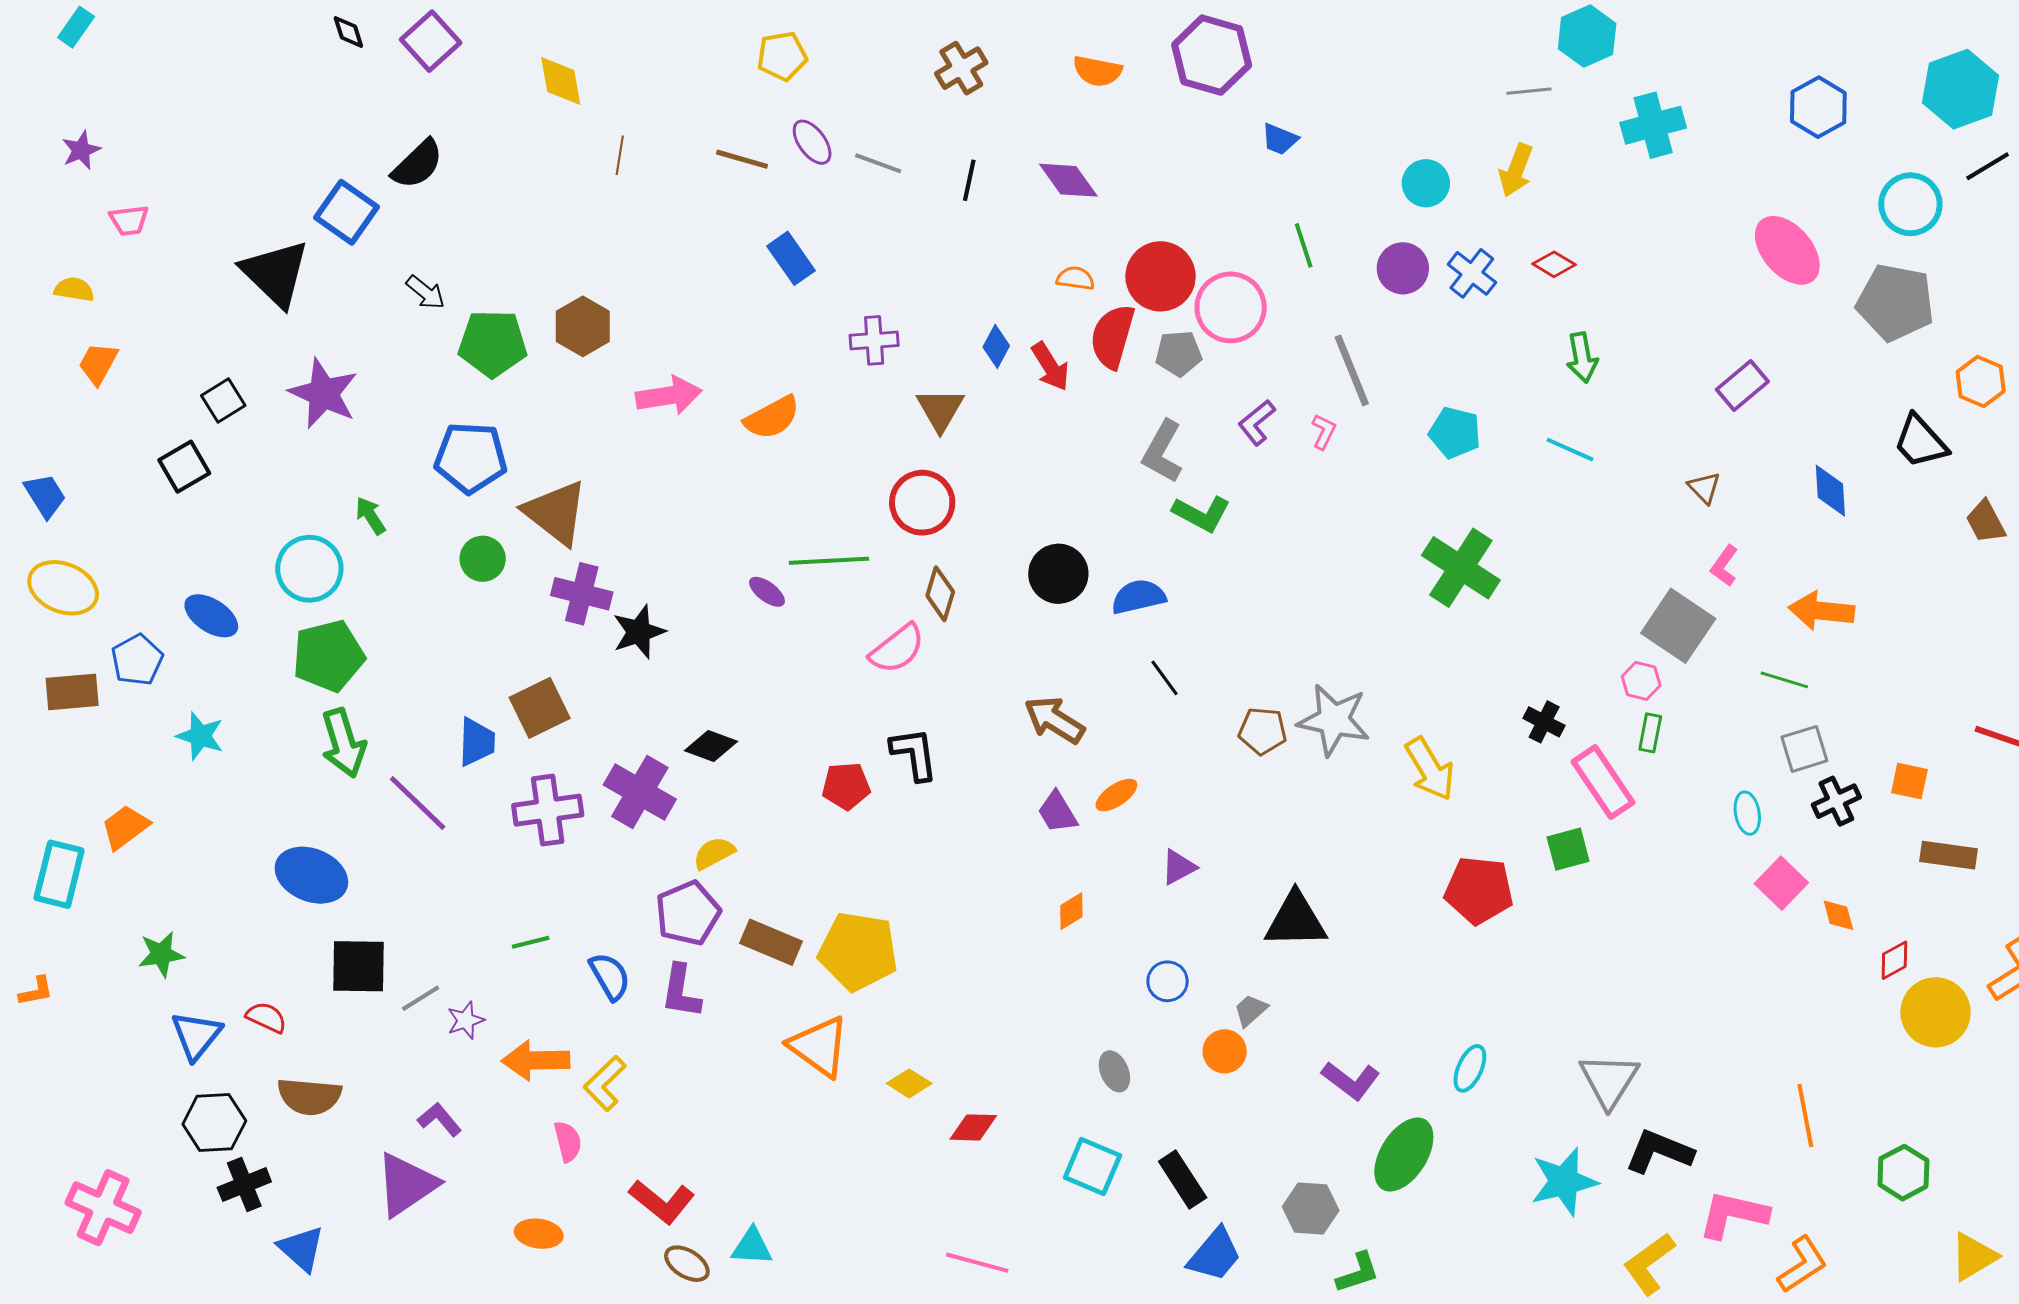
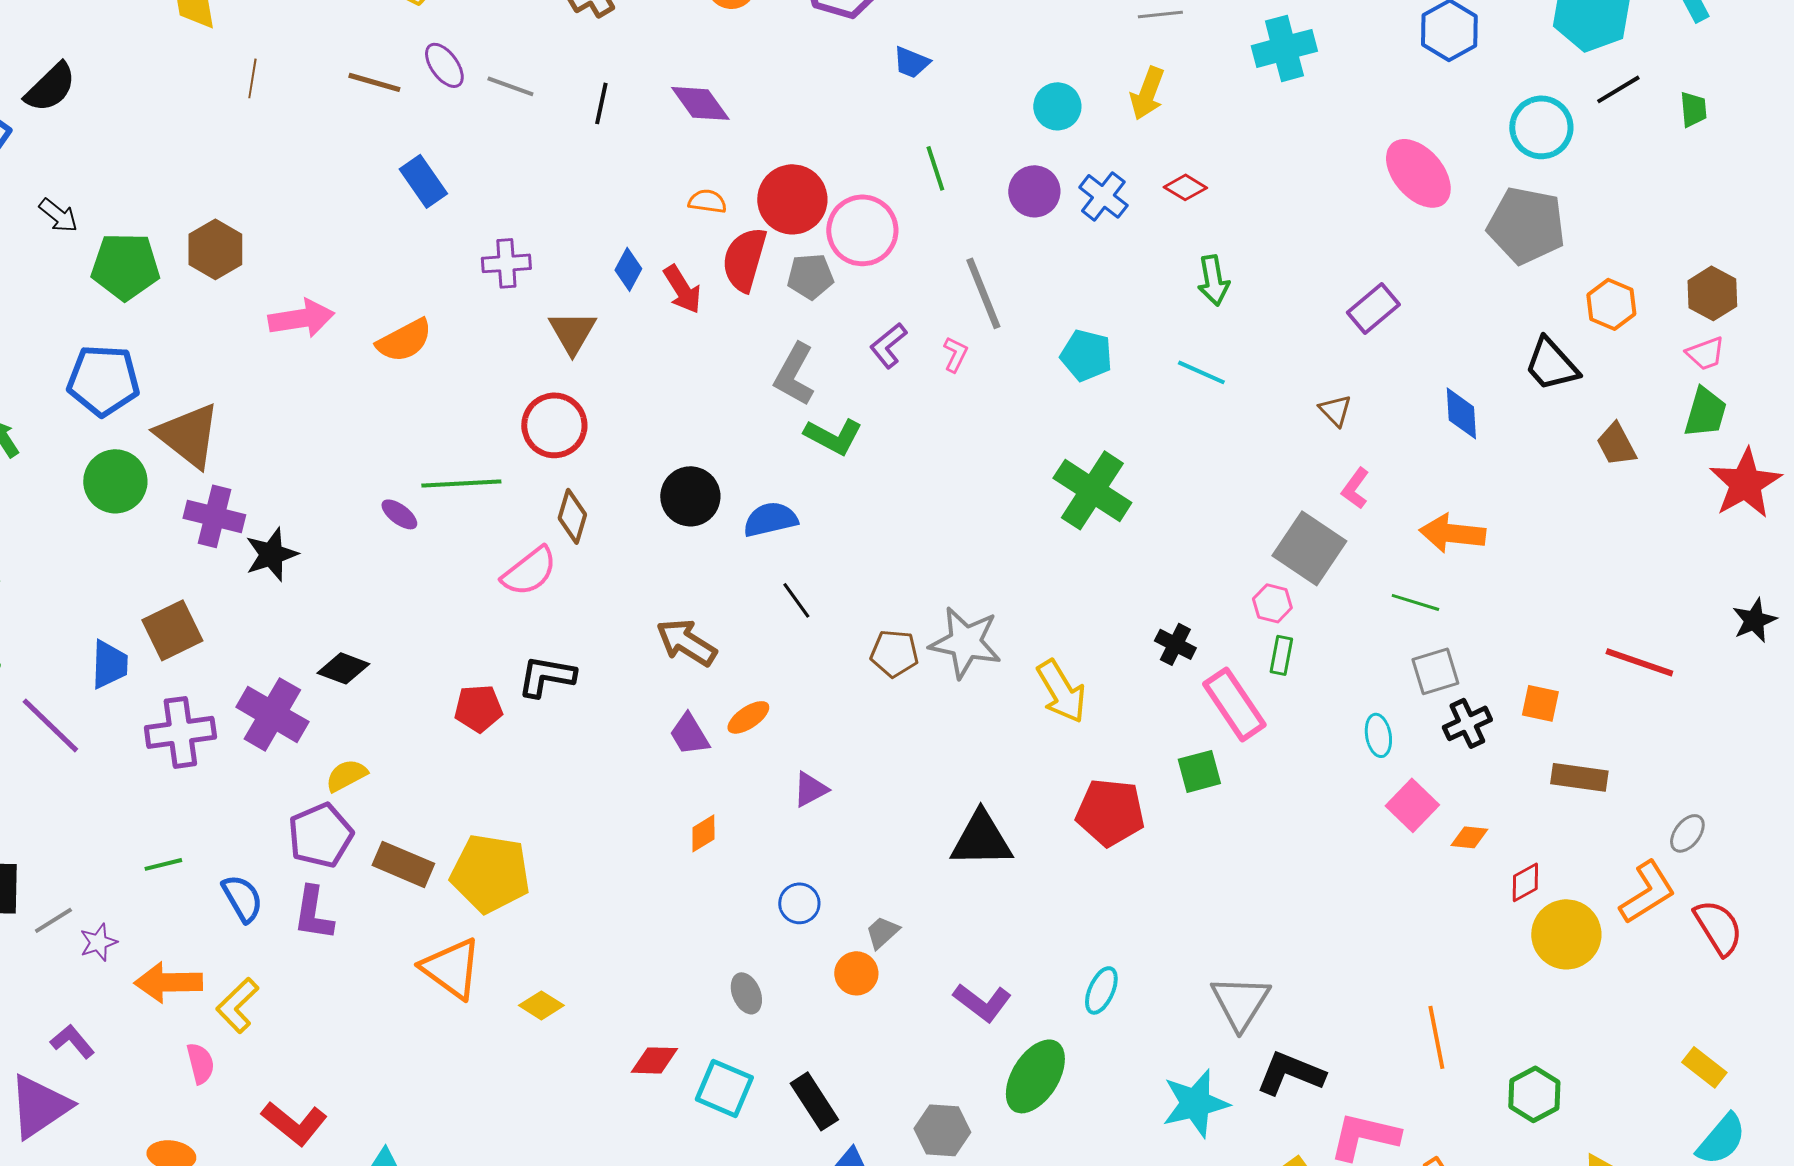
green circle: (483, 559) -> (115, 481), size x1.4
black L-shape: (914, 754) -> (546, 676), turned -72
orange diamond: (1838, 915) -> (1469, 837), turned -69
black triangle: (1296, 920) -> (981, 839), moved
red diamond: (973, 1127) -> (654, 1060), moved

